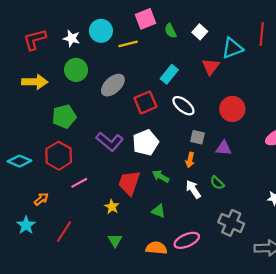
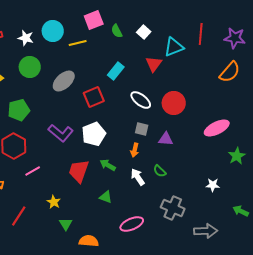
white ellipse: (183, 106) -> (141, 100), moved
yellow star: (112, 207) -> (54, 202), moved
orange semicircle: (156, 248) -> (89, 241), moved

